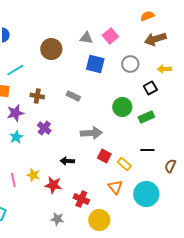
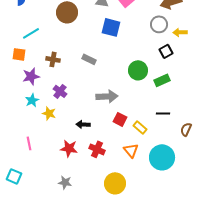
gray circle: (130, 64) -> (159, 24), moved
yellow star: (33, 175) -> (49, 113), moved
red cross: (81, 199) -> (97, 149), moved
gray star: (57, 219) -> (65, 182), moved

